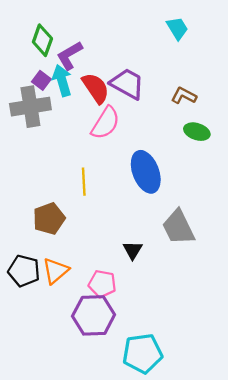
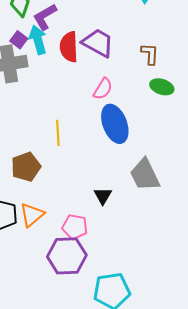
red semicircle: (96, 88) -> (69, 47), turned -148
brown L-shape: (184, 96) -> (150, 54), turned 65
pink semicircle: (105, 123) -> (103, 89), moved, size x0.7

